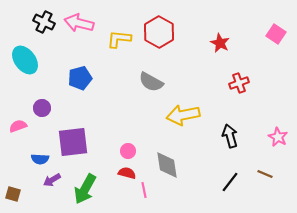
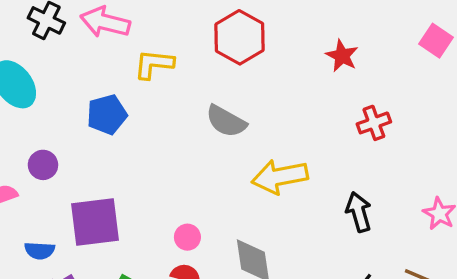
yellow L-shape: (119, 39) -> (154, 64), moved

